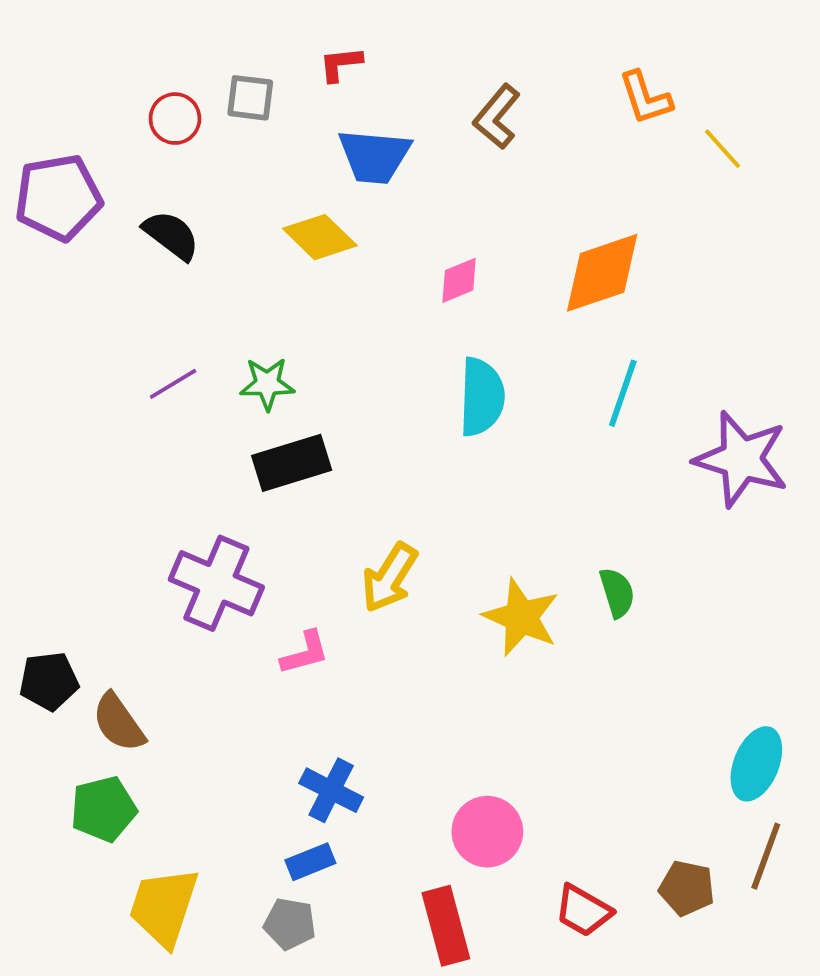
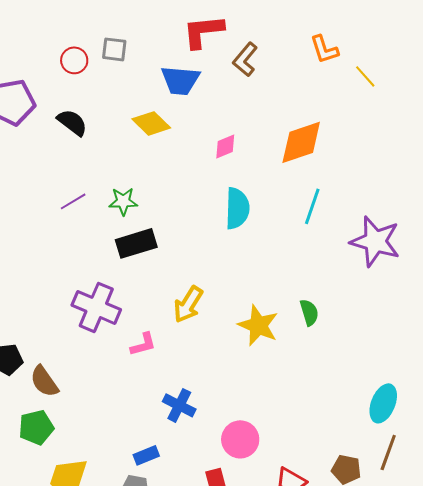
red L-shape: (341, 64) -> (203, 31), moved, size x1.8
blue cross: (331, 790) -> (179, 405), moved

